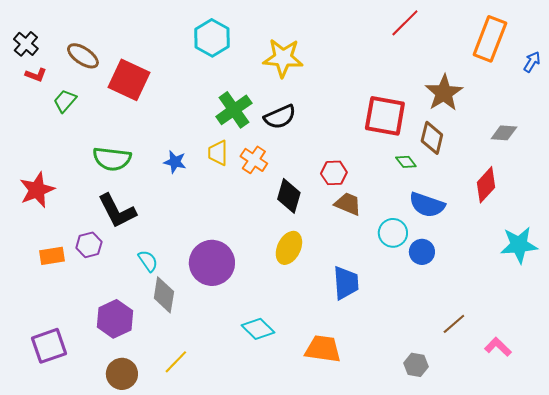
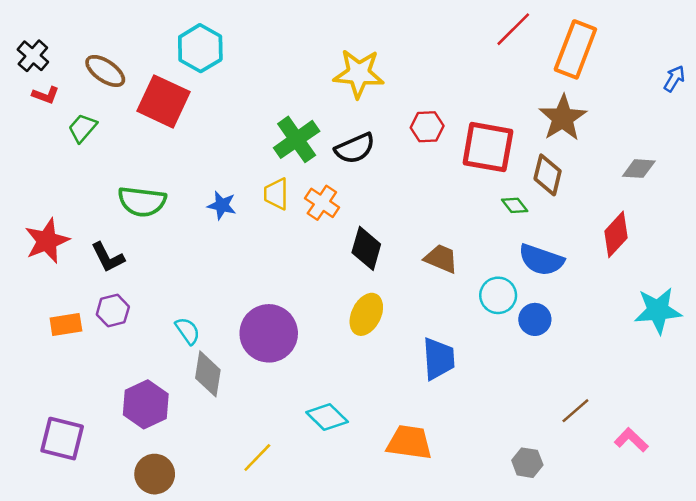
cyan hexagon: (212, 38) -> (200, 48), moved
orange rectangle: (490, 39) -> (575, 49), moved
red hexagon: (334, 173) -> (427, 127), moved
black L-shape: (117, 211) -> (108, 257), moved, size x0.7
purple square: (49, 346) -> (62, 439), turned 33
yellow line: (176, 362) -> (257, 458), moved

